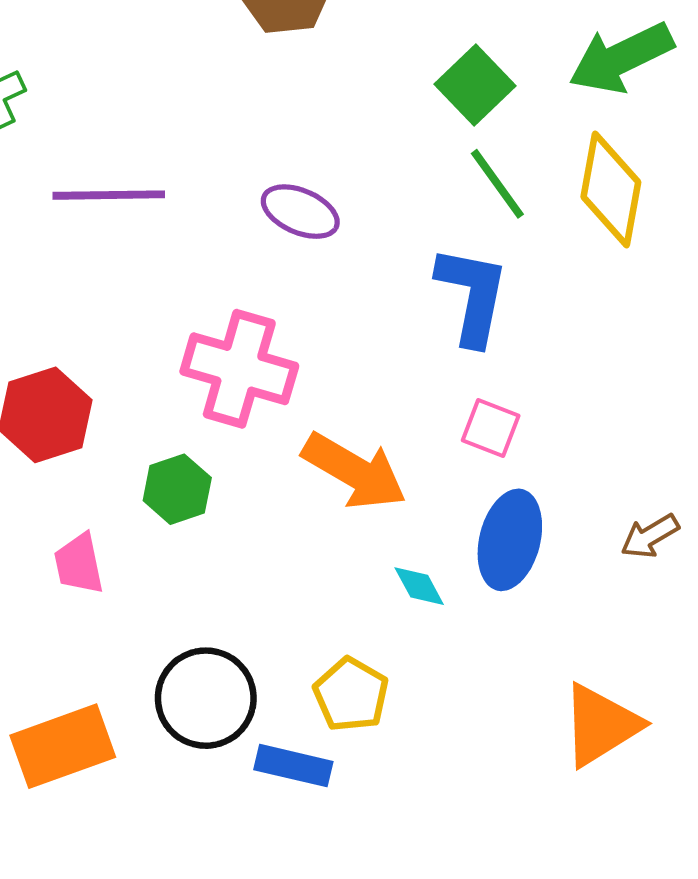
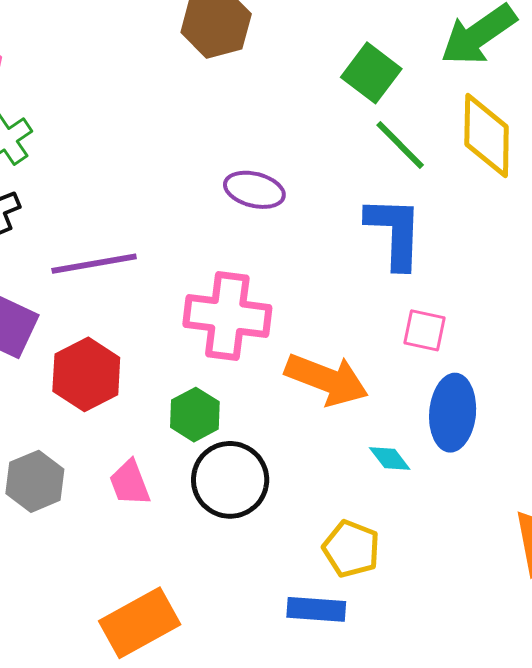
purple line: (109, 195) -> (94, 264), moved
black circle: (206, 698) -> (230, 480), moved

